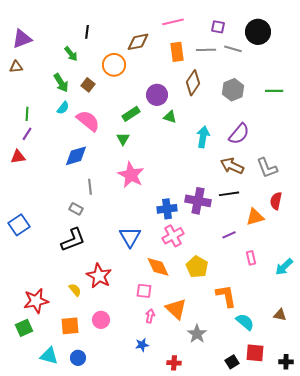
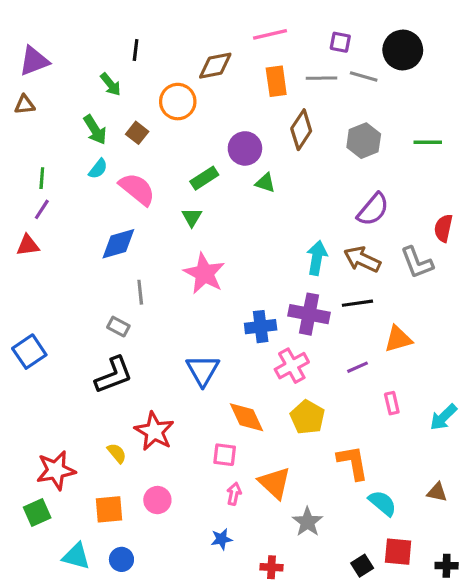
cyan arrow: (203, 137) -> (317, 258), moved
red semicircle: (276, 201) -> (443, 228), moved
pink cross: (173, 236) -> (292, 366), moved

